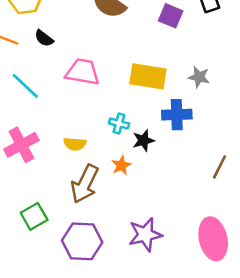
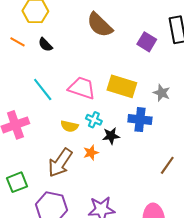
pink trapezoid: (83, 72) -> (82, 88), moved
cyan line: (25, 86) -> (43, 90), moved
yellow semicircle: (75, 144) -> (69, 126), moved

